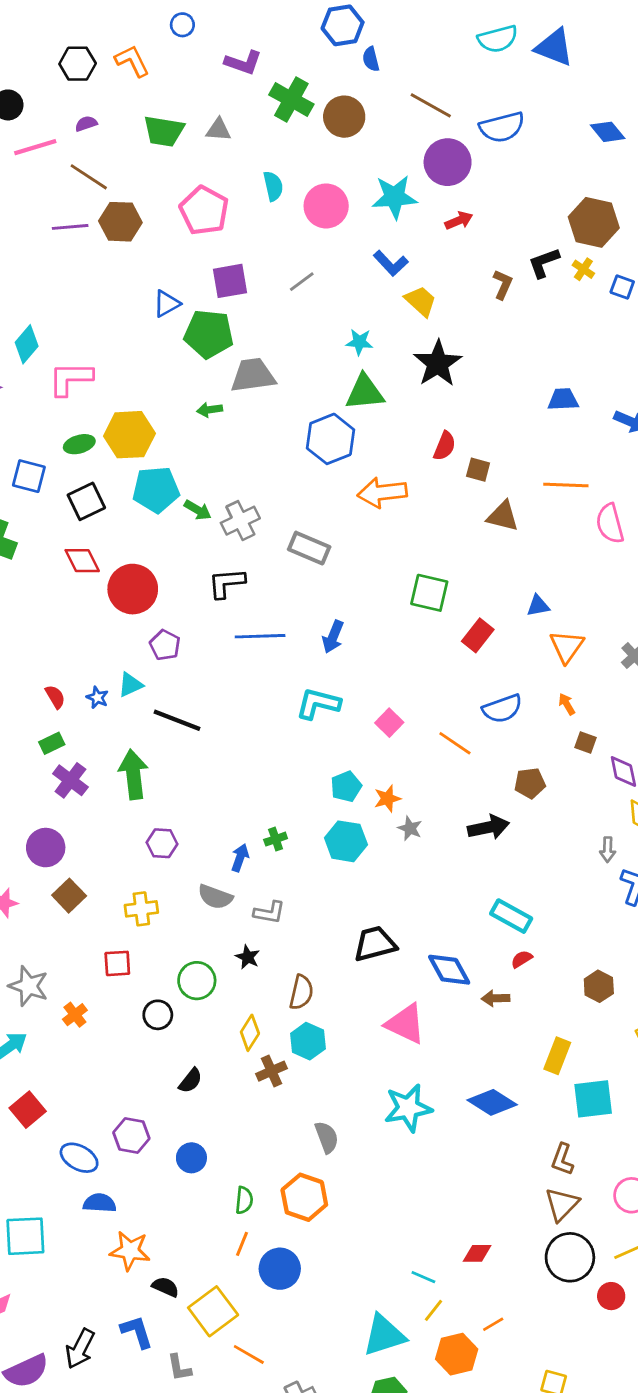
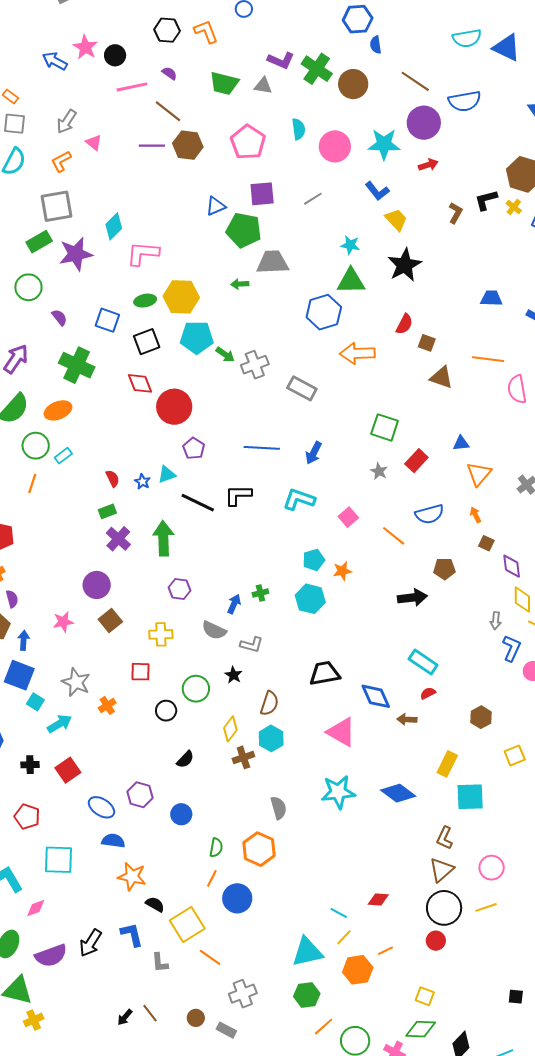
purple L-shape: (243, 63) -> (281, 60), moved
purple semicircle: (86, 124) -> (169, 73), turned 49
black L-shape: (227, 583) -> (238, 495), moved
gray star: (410, 828) -> (379, 471), moved
red circle: (611, 1296) -> (436, 941), moved

